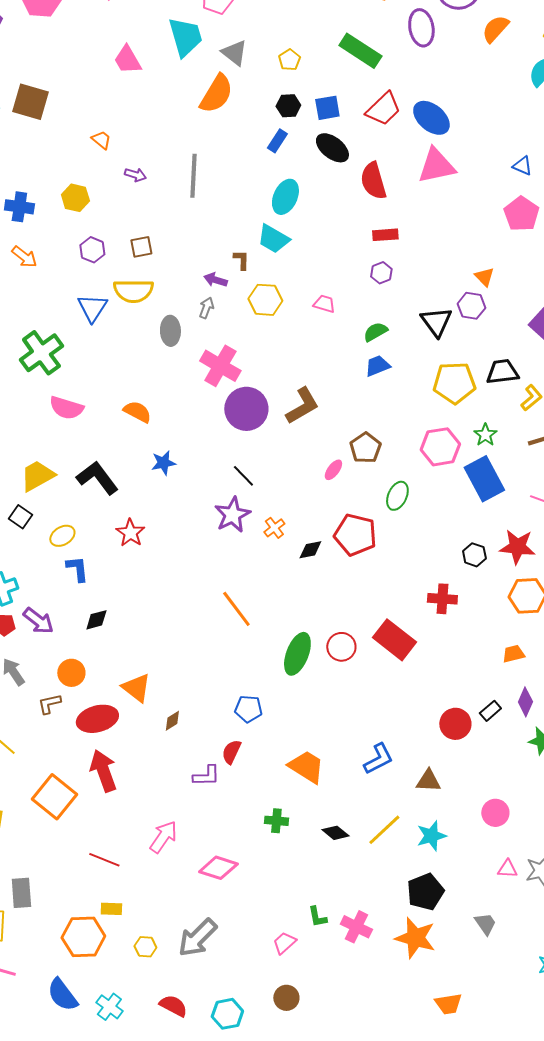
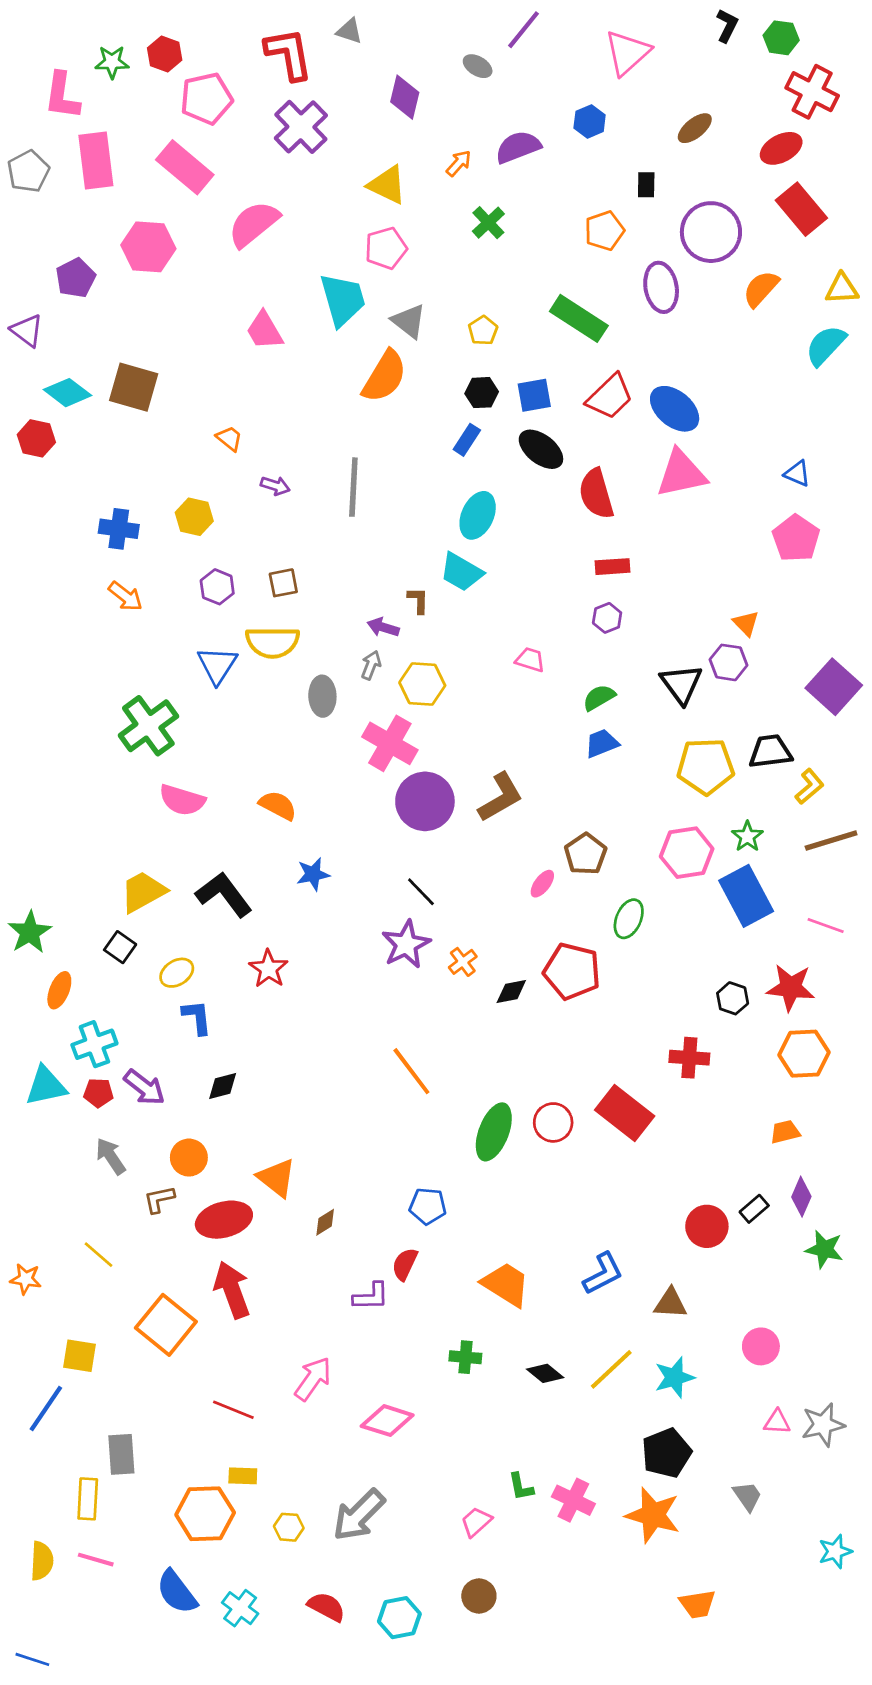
yellow hexagon: (265, 300) -> (422, 684), moved

